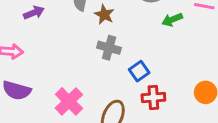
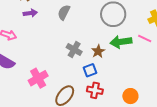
brown star: (104, 15) -> (98, 51), moved
green arrow: (172, 20) -> (121, 42), size x1.5

